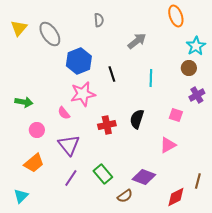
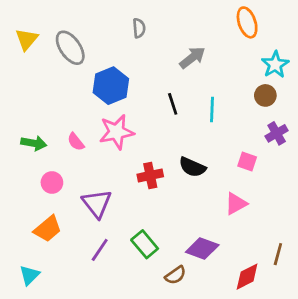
black line: (112, 74) -> (173, 104), moved
pink semicircle: (64, 113) -> (76, 142), moved
black semicircle: (137, 119) -> (192, 167), turned -84

